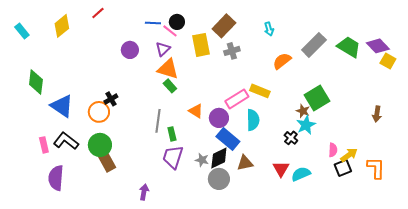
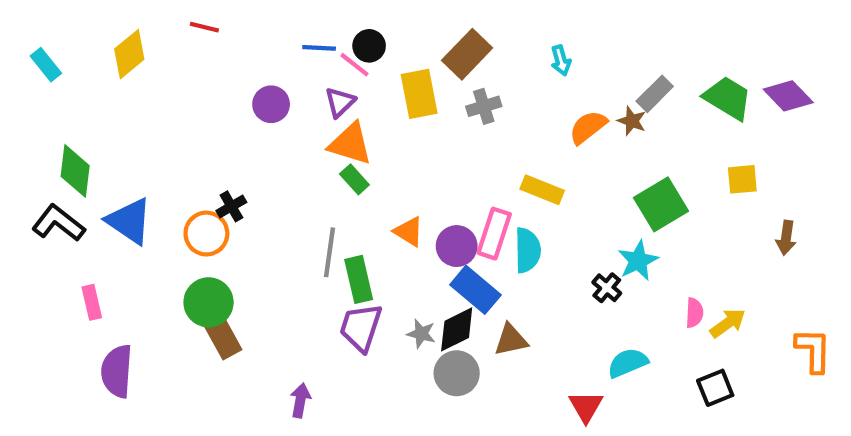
red line: (98, 13) -> (204, 27), turned 56
gray rectangle: (314, 45) -> (655, 94), size x0.7
yellow square: (388, 61) -> (742, 179), moved, turned -35
pink rectangle: (237, 99) -> (494, 234), moved, turned -40
brown star: (303, 111) -> (632, 121), moved
green rectangle: (172, 134) -> (359, 279), size x1.5
black L-shape: (66, 141) -> (58, 223), moved
black square: (343, 168) -> (715, 388), moved
orange L-shape: (376, 168) -> (813, 350), moved
red triangle: (281, 169) -> (586, 407), moved

